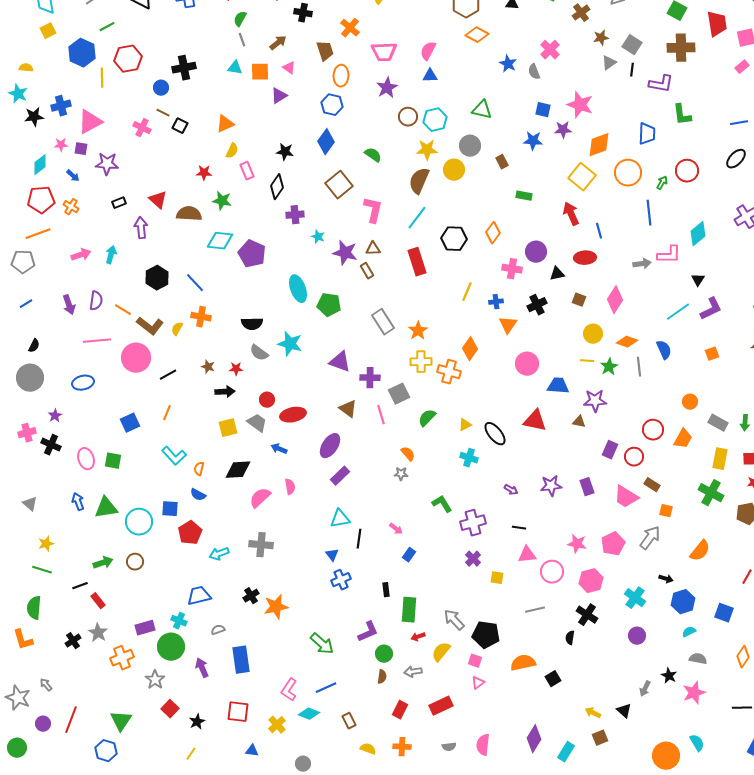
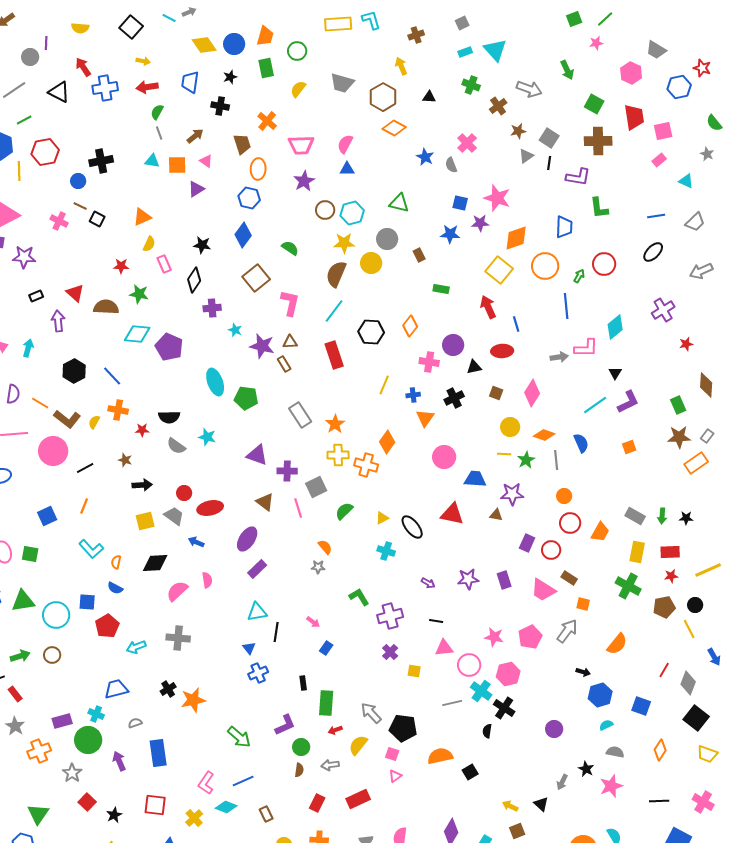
cyan star: (290, 344) -> (207, 437), size x0.7
red star: (236, 369) -> (142, 430), moved
orange circle: (690, 402) -> (564, 496), moved
cyan cross: (635, 598) -> (481, 691), moved

